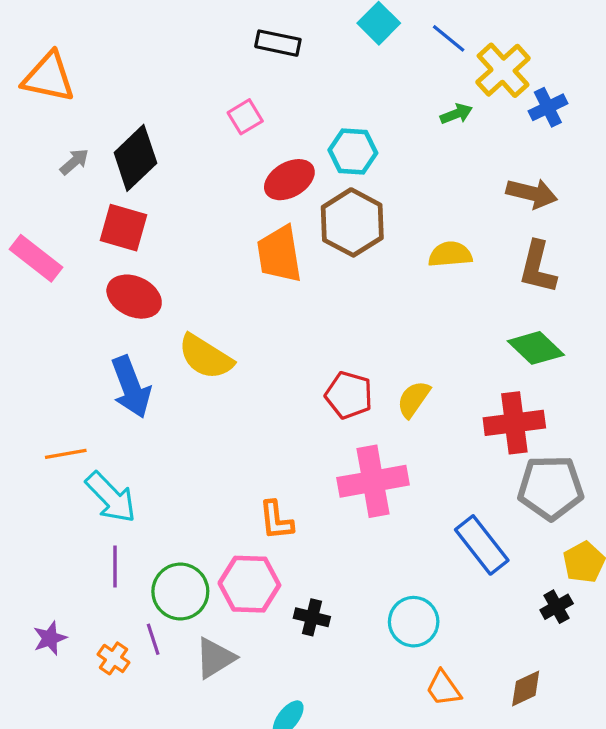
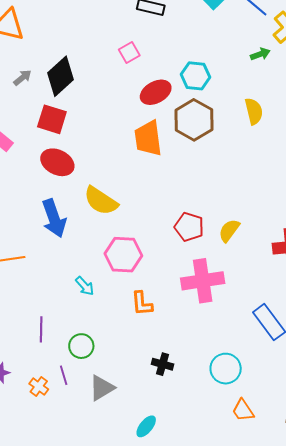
yellow semicircle: (450, 254) -> (254, 111), moved, turned 80
cyan arrow: (111, 497) -> (85, 286), moved, size x0.6
pink hexagon: (249, 584) -> (123, 255), moved
green circle: (180, 592) -> (81, 346), size x0.7

